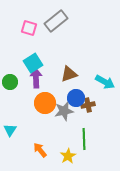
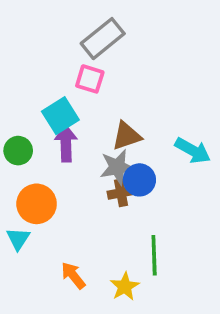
pink square: (29, 28) -> (90, 79), moved
orange circle: (45, 103) -> (37, 204), moved
brown cross: (88, 105) -> (121, 193), moved
gray star: (64, 111) -> (117, 167), moved

